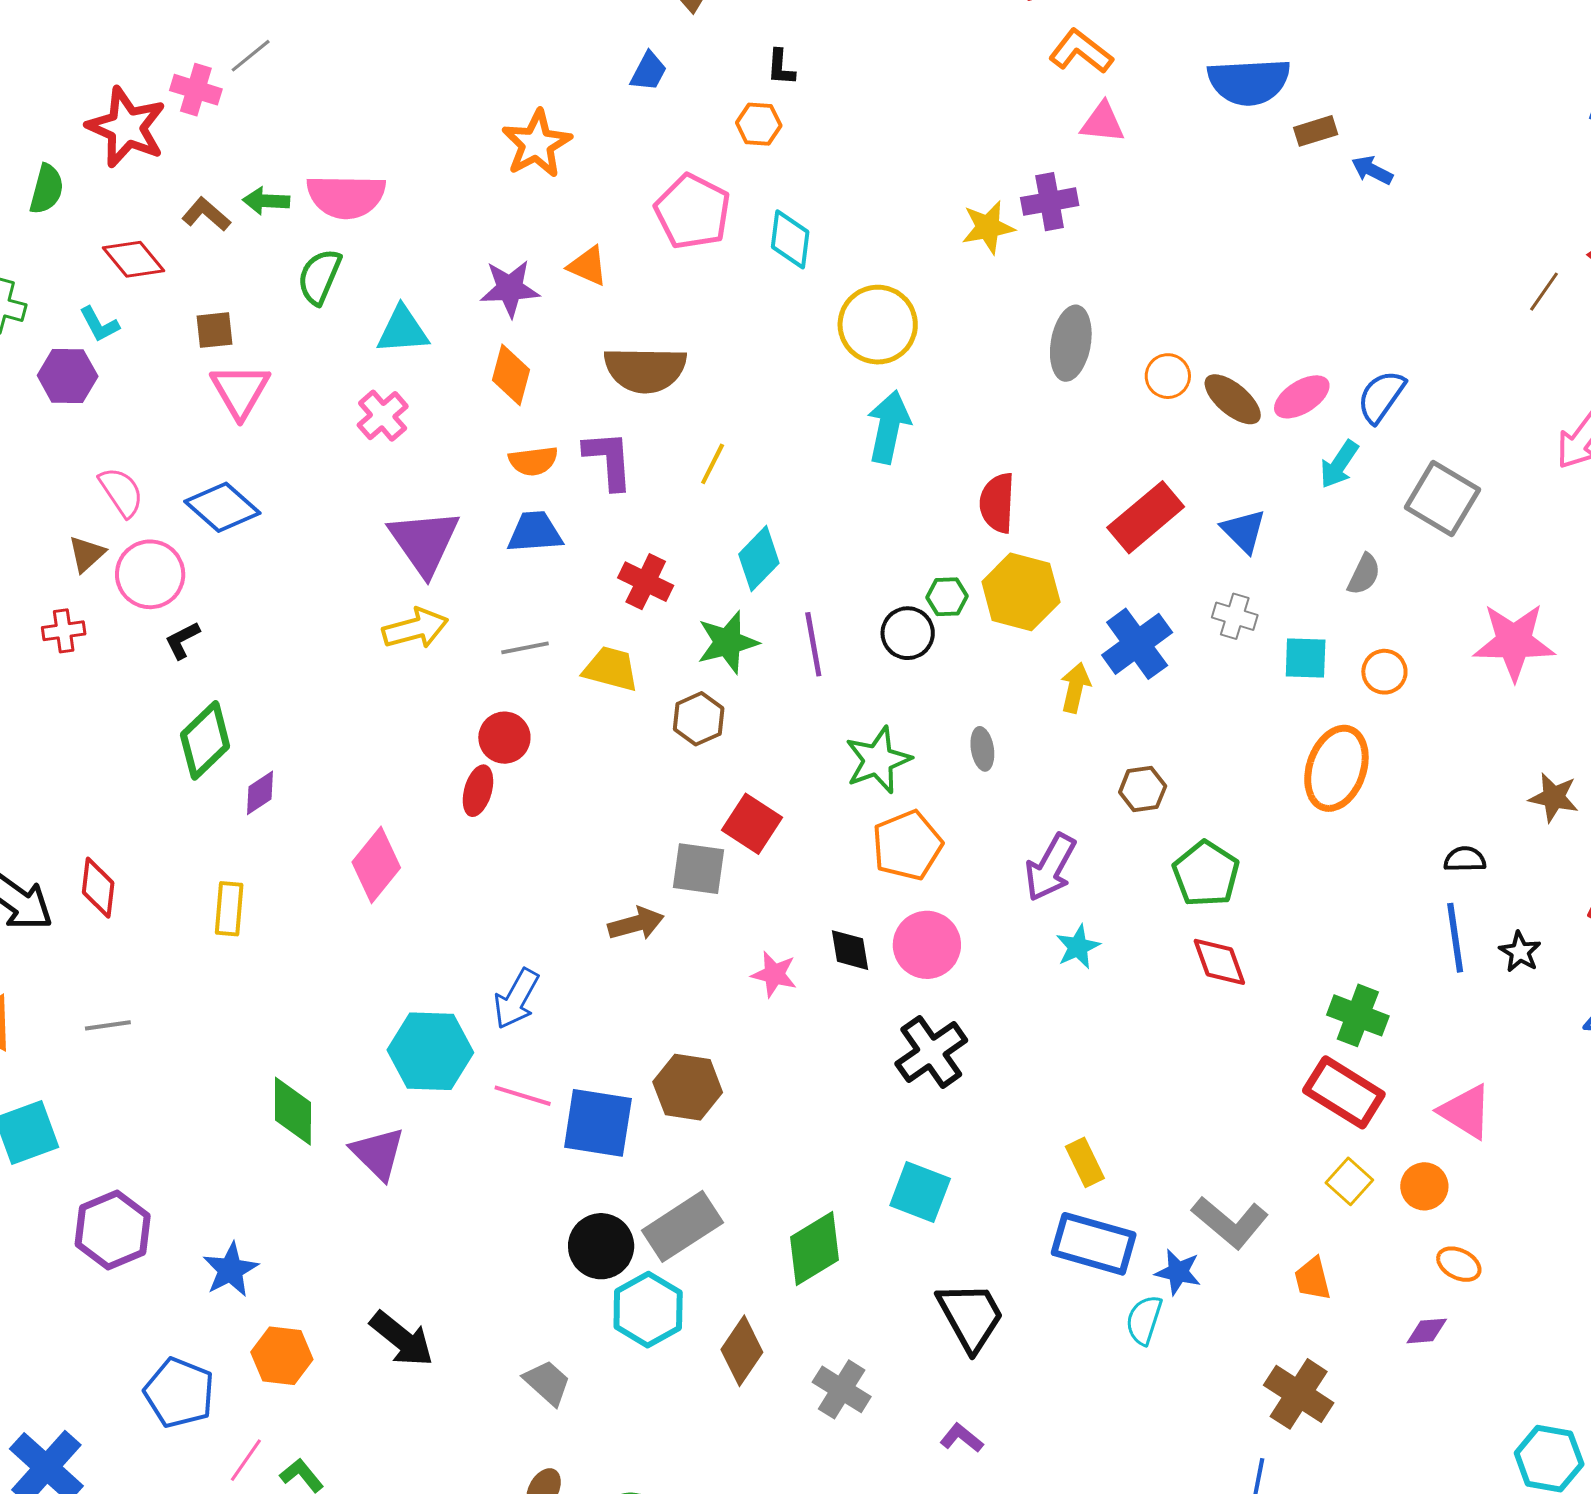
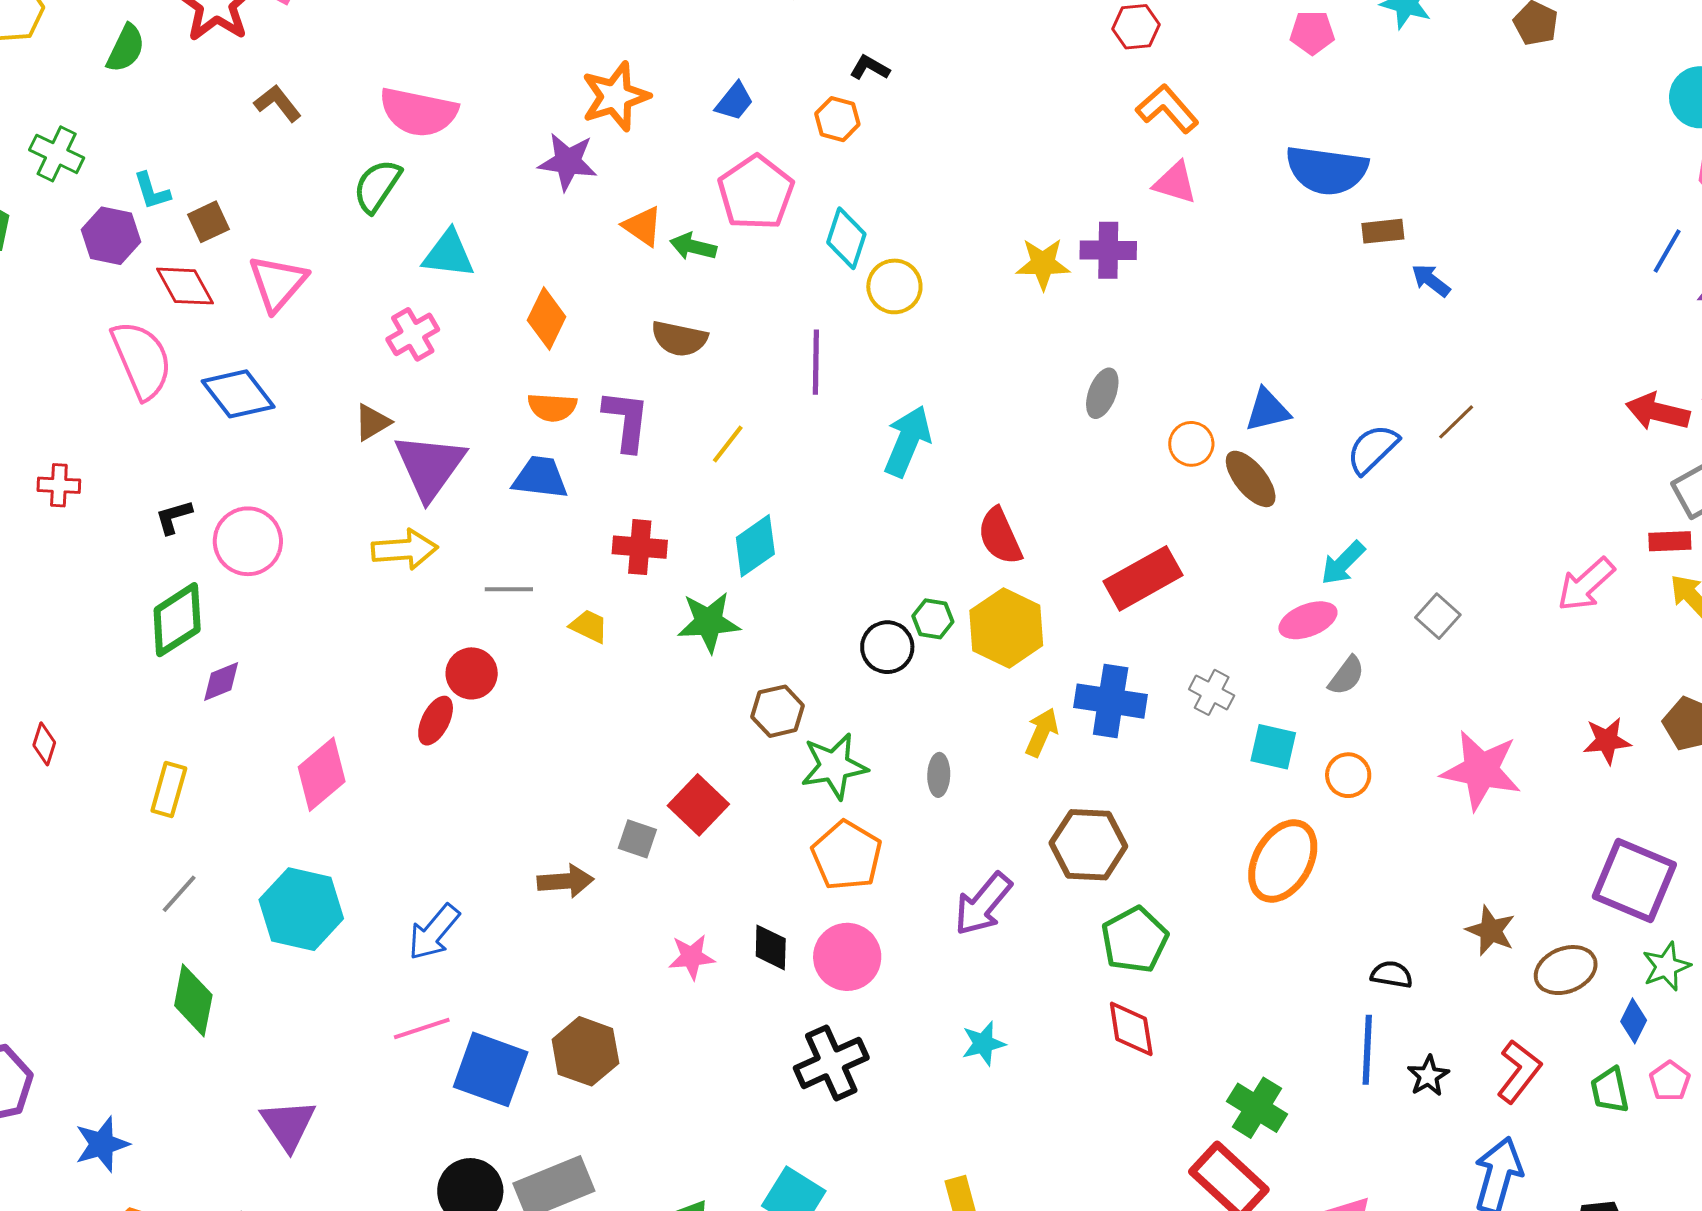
black L-shape: (781, 67) -> (870, 68), turned 105
blue trapezoid: (649, 71) -> (734, 101), moved
green arrow: (266, 201) -> (693, 246), moved
red diamond: (134, 259) -> (185, 286), moved
purple star: (510, 288) -> (568, 162), moved
brown line: (1544, 292) -> (1456, 422), moved
yellow circle: (878, 325) -> (894, 286), moved, size x0.7
brown square: (215, 330) -> (208, 222), moved, turned -30
gray ellipse: (1071, 343) -> (1102, 393), size x0.7
brown semicircle: (645, 370) -> (679, 339), size x0.7
blue semicircle: (1381, 396) -> (1373, 449), moved
pink ellipse: (1302, 397) -> (1308, 620), moved
pink semicircle: (121, 492) -> (142, 360), size x1.5
gray square: (1442, 499) -> (1438, 616), size x0.6
red semicircle: (997, 503) -> (1000, 536), turned -38
blue triangle: (1244, 531) -> (1267, 410), moved, turned 51
brown triangle: (87, 554) -> (372, 422), moved
pink circle: (150, 574) -> (248, 541), moved
red cross: (646, 582) -> (640, 547), turned -32
purple line: (813, 644) -> (816, 362), moved
blue cross: (1137, 644) -> (1111, 701), turned 34
yellow trapezoid: (611, 669) -> (589, 626), size x0.7
brown hexagon: (699, 719) -> (778, 711), moved
brown hexagon: (1143, 789) -> (1088, 845), size x1.6
orange pentagon: (907, 845) -> (847, 855), turned -30
gray square: (699, 869) -> (637, 839), size x0.7
red diamond: (98, 888) -> (44, 744), size x0.7
cyan star: (1078, 947) -> (983, 1044), moved
pink star: (774, 974) -> (692, 957), turned -30
gray line: (108, 1025) -> (179, 894), moved, turned -51
cyan hexagon: (430, 1051) -> (301, 909), moved
pink line: (523, 1096) -> (422, 1029), turned -46
purple triangle: (378, 1153) -> (288, 1125), moved

